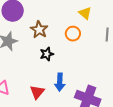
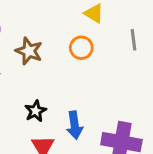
black star: (47, 54) -> (36, 111), moved

